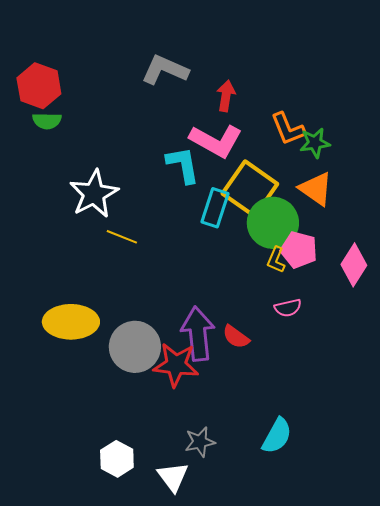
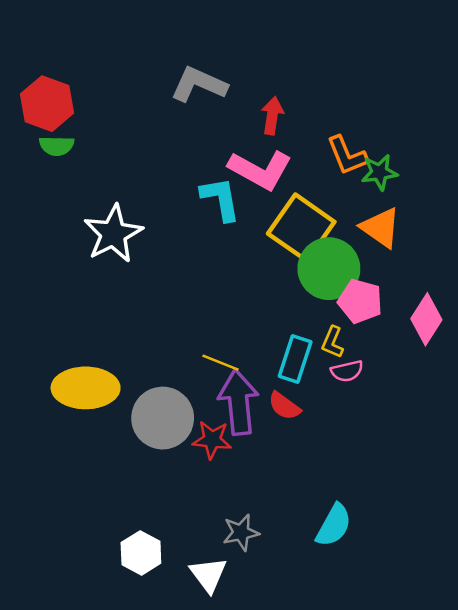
cyan rectangle: (215, 208) -> (295, 359), moved
yellow line: (122, 237) -> (220, 363), moved
yellow L-shape: (276, 260) -> (332, 342), moved
red star: (176, 365) -> (212, 440), size x0.7

